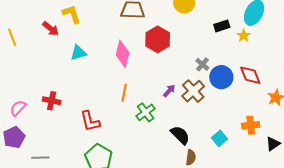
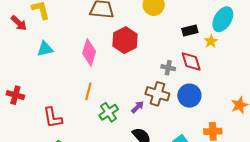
gray cross: (202, 64) -> (168, 68), turned -32
red diamond: (250, 75) -> (191, 62), moved
blue circle: (221, 77) -> (189, 96), moved
purple arrow: (169, 91) -> (138, 107), moved
brown cross: (193, 91) -> (157, 94), turned -35

